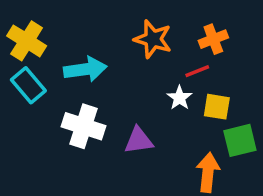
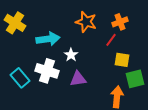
red line: (197, 71) -> (111, 40), turned -32
cyan rectangle: (28, 85) -> (20, 78), moved
white star: (180, 98) -> (71, 55), moved

